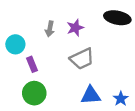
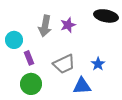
gray arrow: (50, 29) -> (45, 26), size x1.5
gray trapezoid: (82, 59) -> (64, 64), moved
blue star: (121, 99) -> (98, 64), moved

